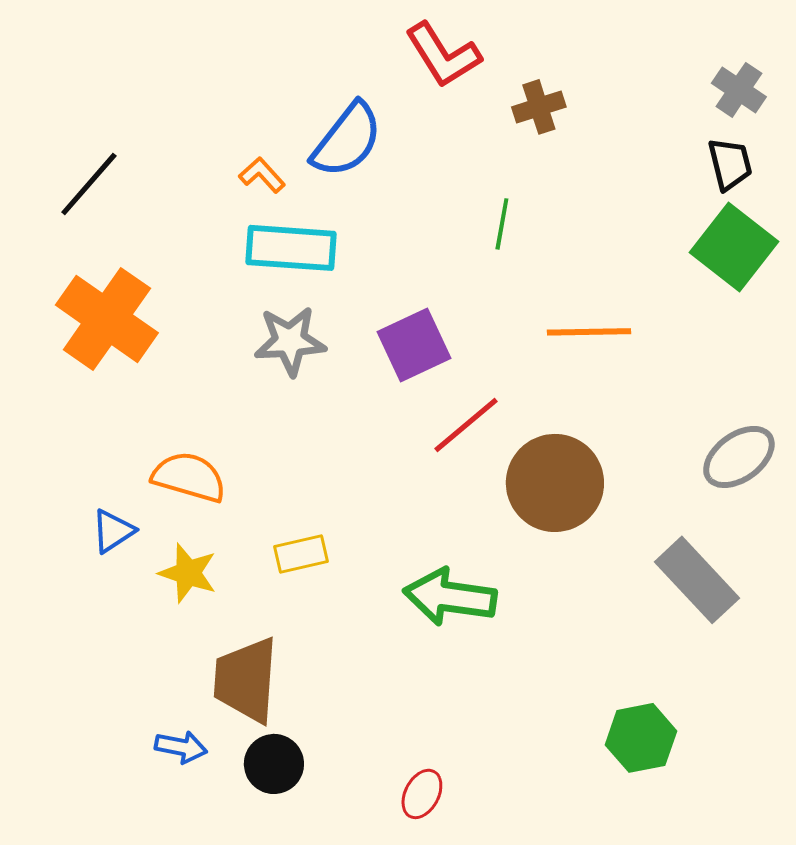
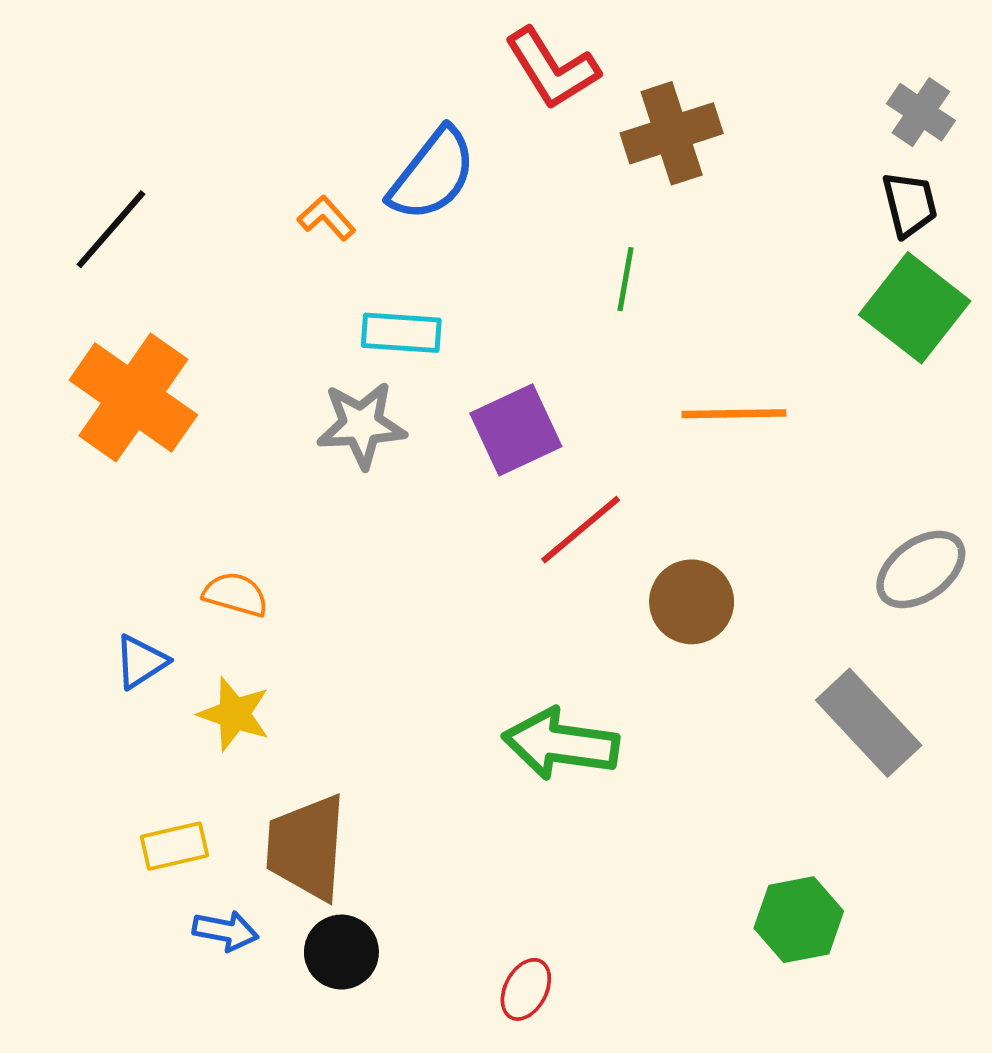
brown cross: (539, 107) -> (672, 133), size x1.5
cyan rectangle: (291, 248) -> (401, 333), moved, size x0.7
orange semicircle: (189, 477) -> (236, 594), size x0.7
brown circle: (555, 483) -> (692, 602), size x0.7
yellow rectangle: (301, 554) -> (174, 846), moved

